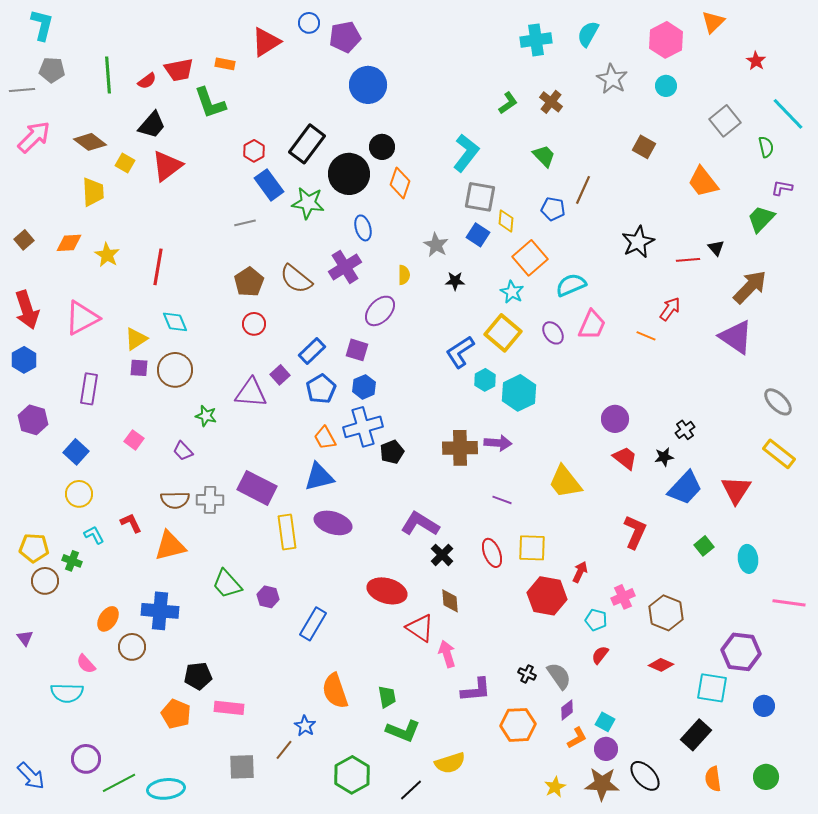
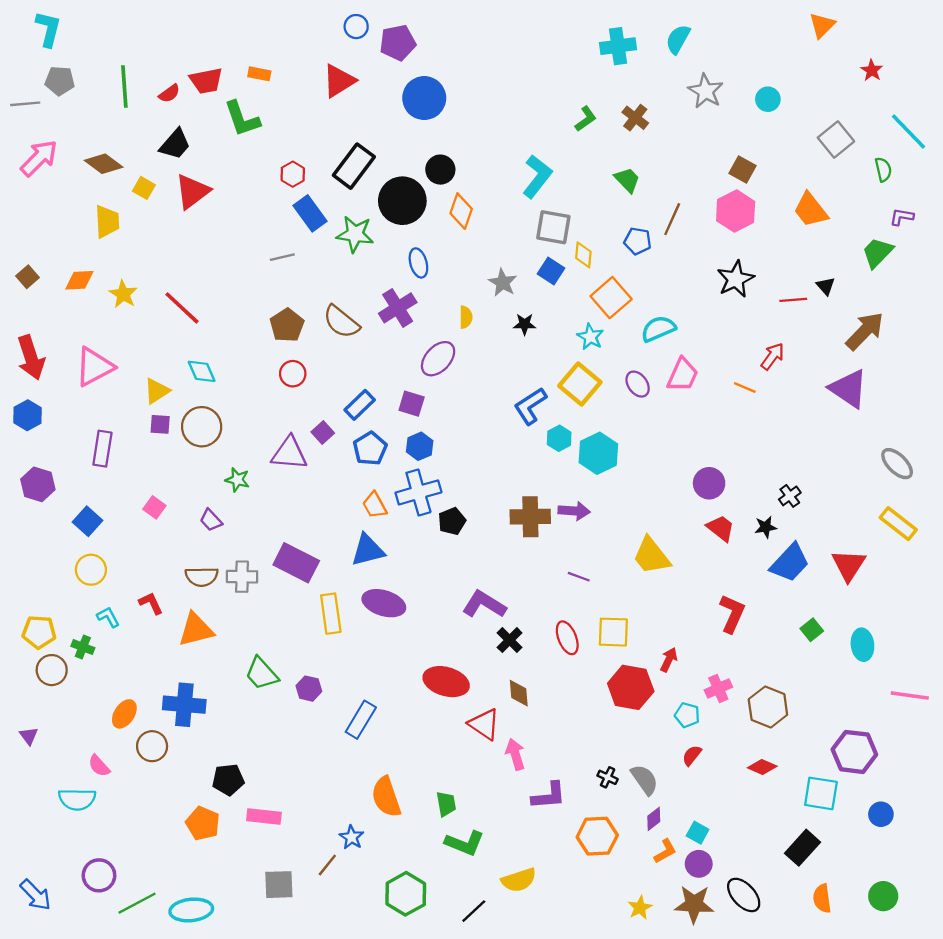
pink hexagon: (666, 40) -> (736, 211), moved
red triangle: (266, 42) -> (339, 81), moved
red line: (158, 267) -> (182, 308), turned -57

